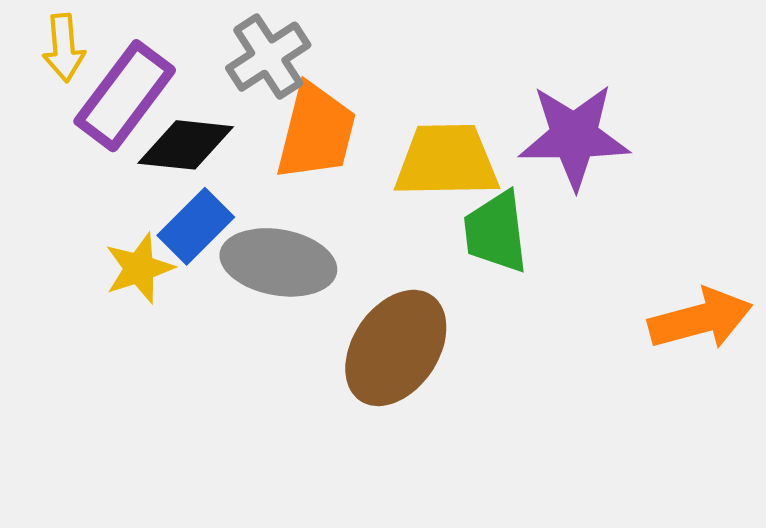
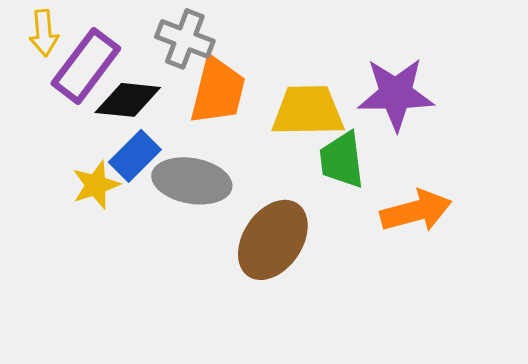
gray cross: (268, 57) -> (185, 39), turned -36
orange arrow: (700, 319) -> (416, 211), moved

